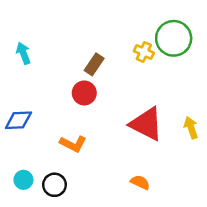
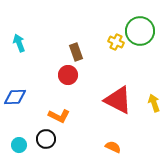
brown rectangle: (94, 64) -> (76, 52), turned -54
black circle: (54, 185) -> (46, 139), moved

